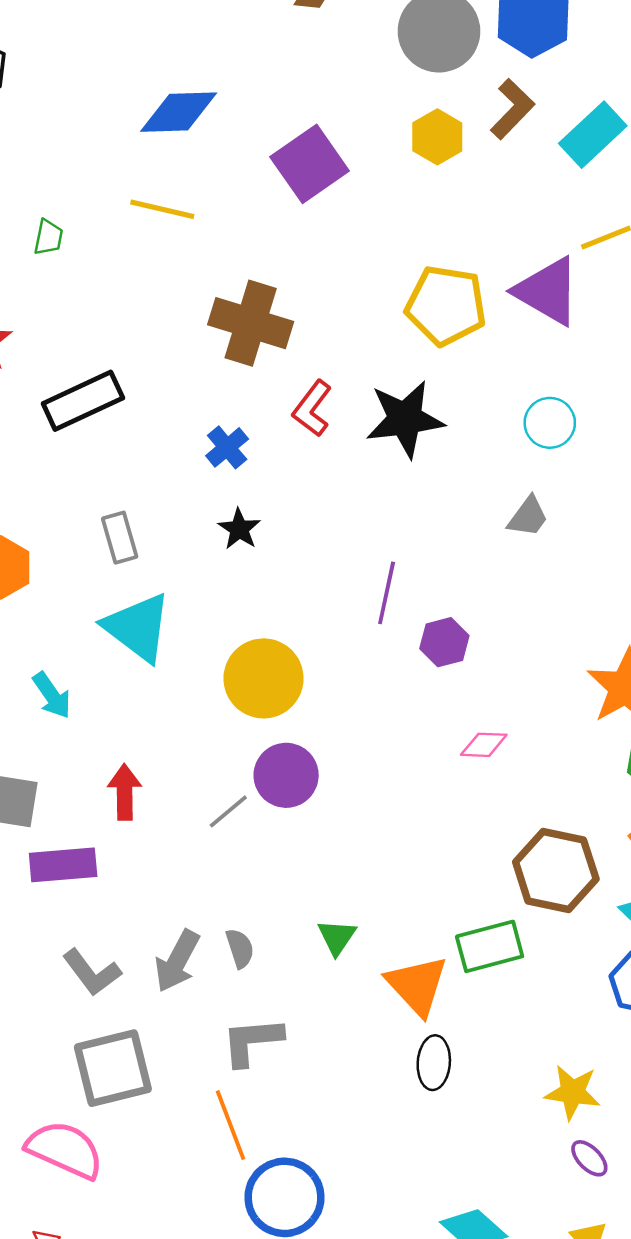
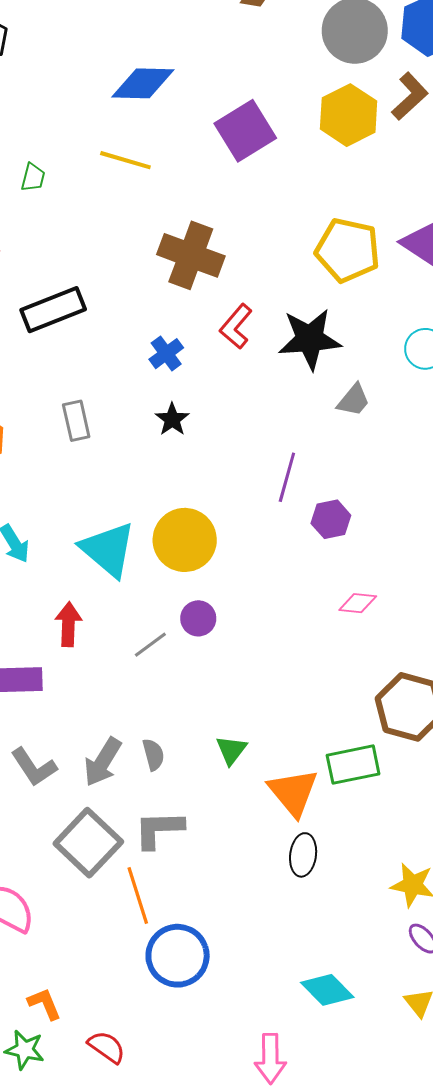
yellow hexagon: (437, 137) -> (349, 115), size x1.4
gray trapezoid: (528, 517) -> (354, 400), moved
cyan triangle: (138, 627) -> (108, 549), moved
purple circle: (286, 775) -> (198, 618), size x0.7
gray square: (113, 1068) -> (88, 843), moved, turned -36

